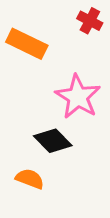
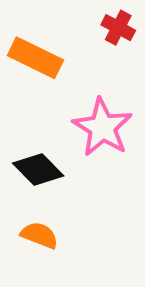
black diamond: (53, 141) -> (38, 169), moved

